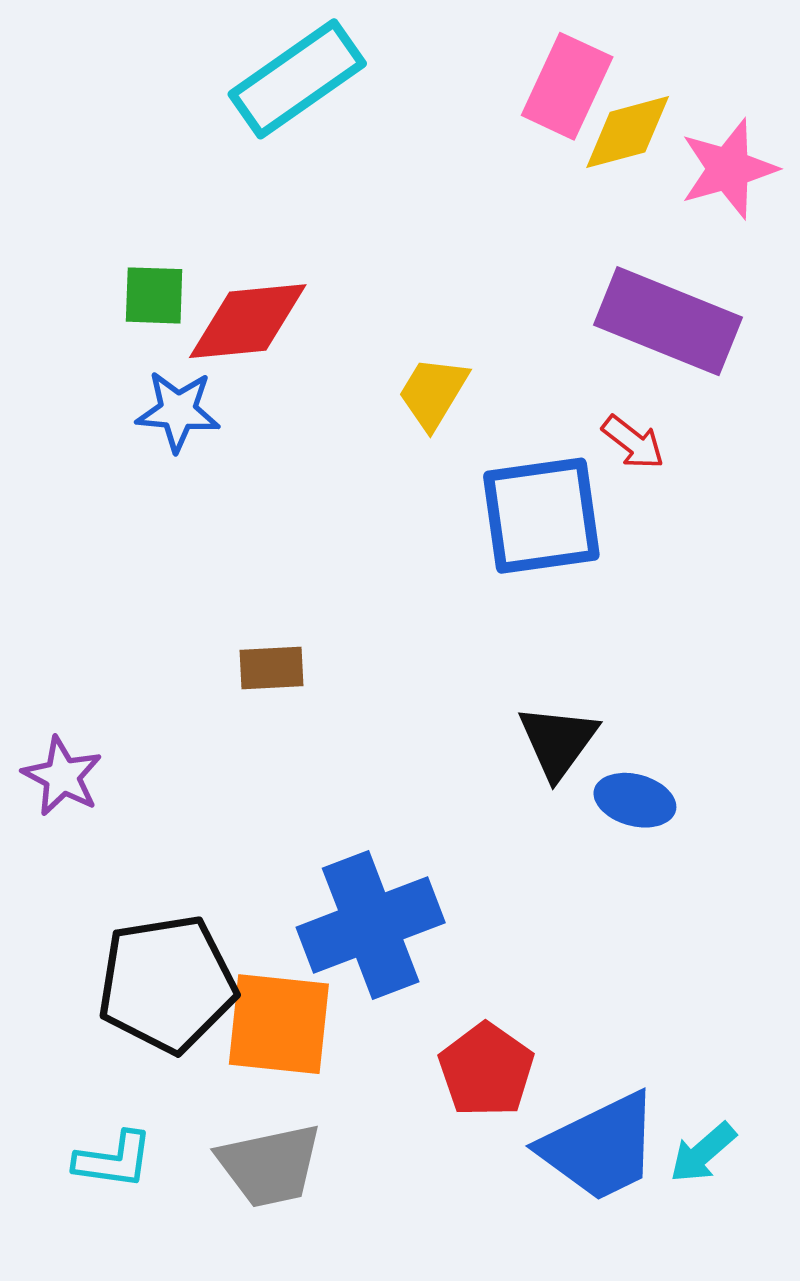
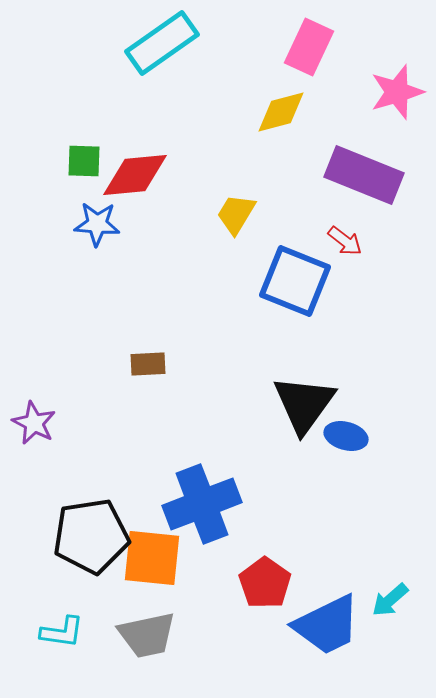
yellow diamond: (628, 132) -> (281, 112), moved
blue square: (541, 516) -> (295, 281), turned 30
black triangle: (558, 741) -> (304, 404), size x1.4
cyan arrow: (703, 1153) -> (390, 600), moved

